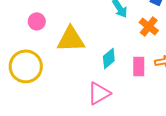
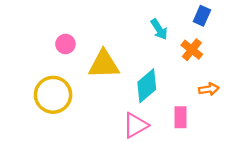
cyan diamond: (109, 58) -> (147, 86), size x1.4
pink rectangle: (139, 66) -> (181, 117), moved

